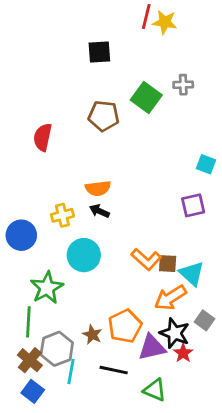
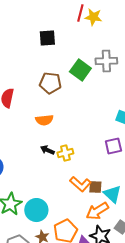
gray cross: (183, 85) -> (106, 61), size x1.5
orange semicircle: (98, 188) -> (44, 120), moved
yellow cross: (62, 215) -> (65, 153), moved
cyan circle: (84, 255) -> (36, 210), moved

